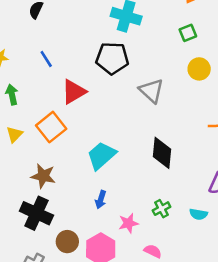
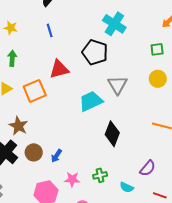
blue line: (46, 59) -> (50, 30), moved
cyan trapezoid: (101, 155) -> (91, 101), moved
brown circle: (67, 242) -> (34, 152), moved

